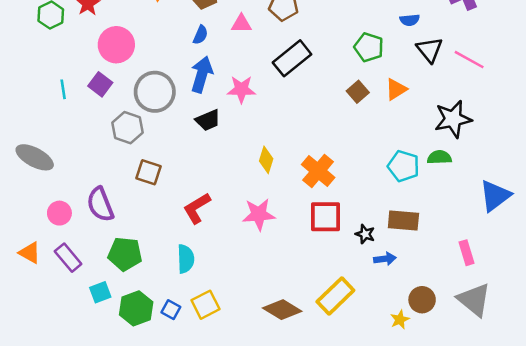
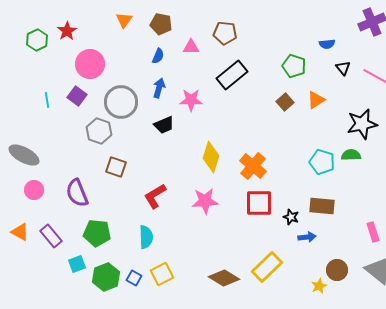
black triangle: (429, 50) -> (343, 68), size x0.7
blue arrow: (202, 74) -> (159, 88), size x0.7
yellow diamond: (266, 160) -> (211, 157), size x1.4
pink circle: (59, 213) -> (34, 190), moved

